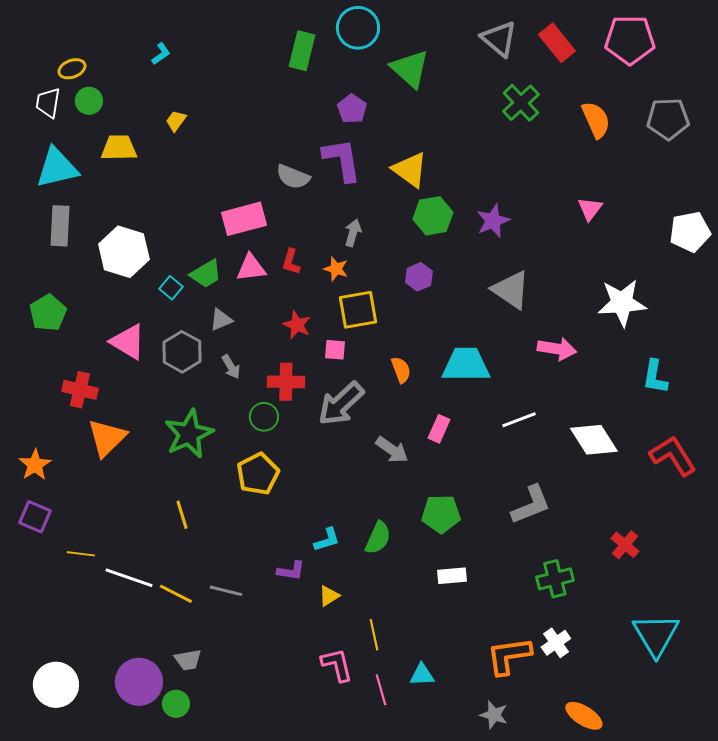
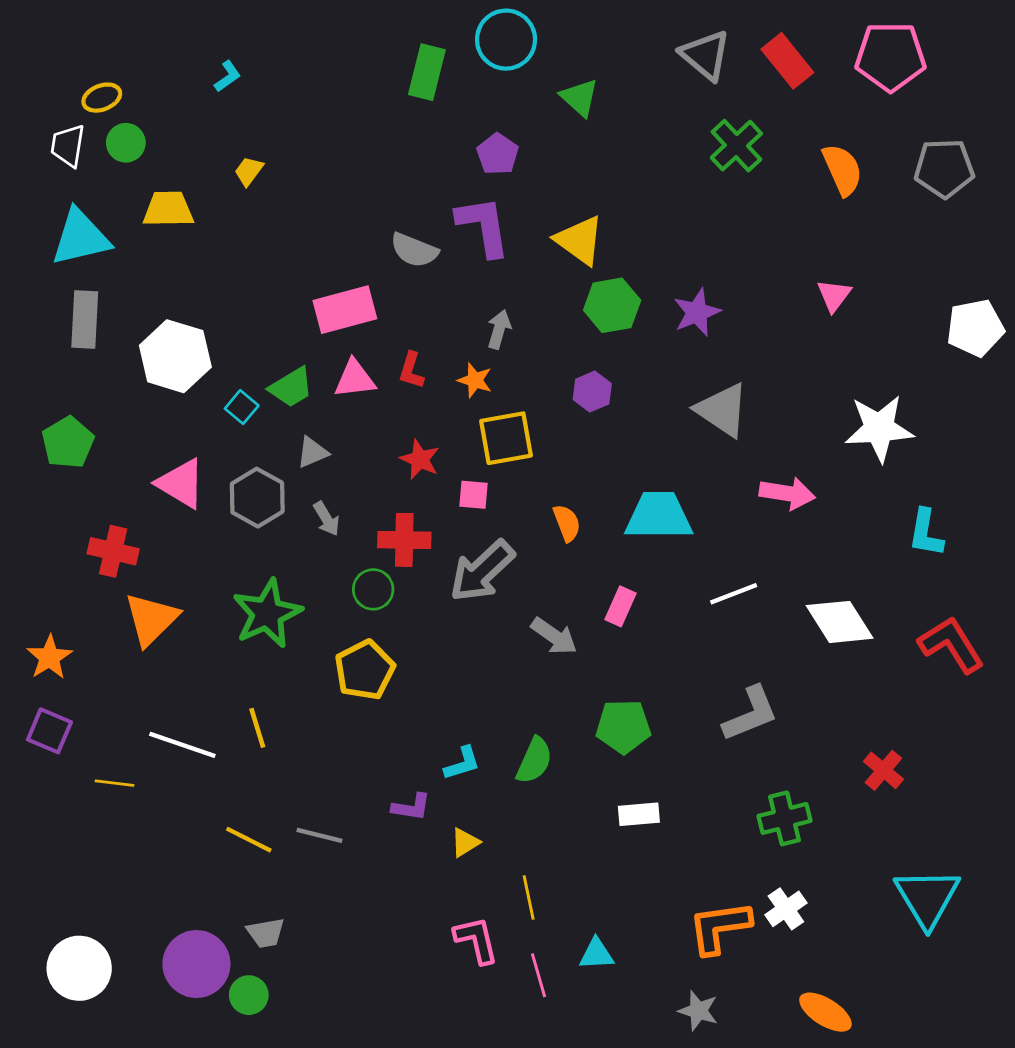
green triangle: (410, 69) -> (580, 98), size x0.7
white line: (129, 578) -> (182, 745), moved

